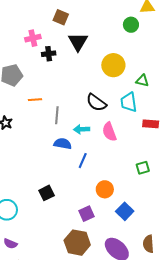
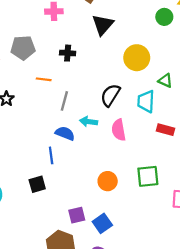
black cross: (49, 54) -> (68, 53), moved
black semicircle: (96, 103) -> (110, 95), turned 75
blue line: (83, 161) -> (51, 155), moved, turned -42
green square: (143, 168) -> (148, 176), size x1.5
orange circle: (105, 189) -> (108, 181), moved
blue square: (125, 211) -> (102, 223), moved

